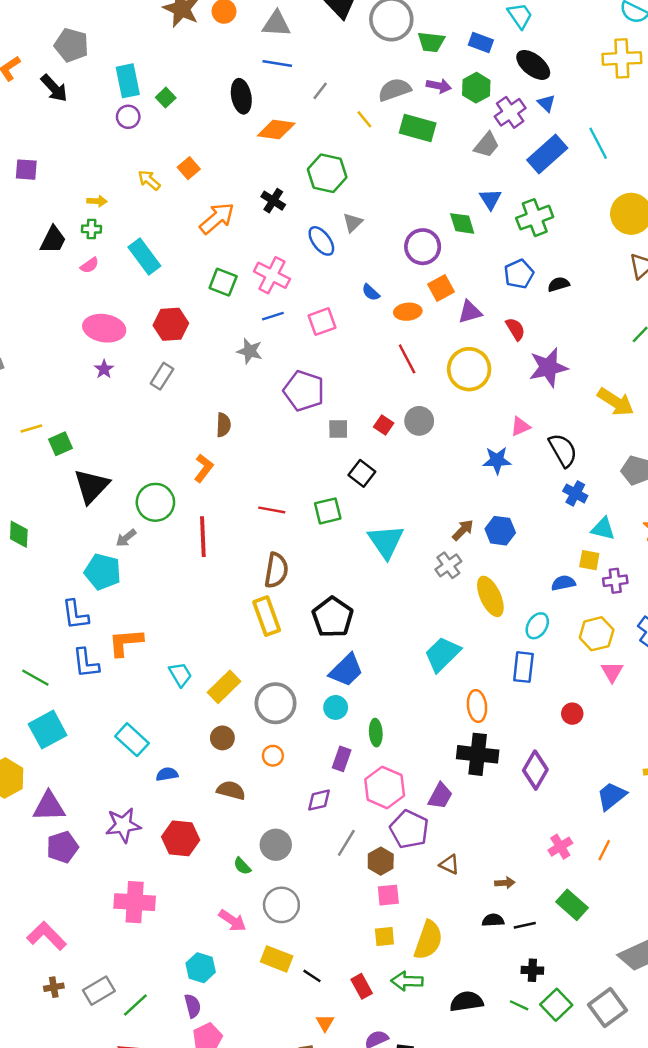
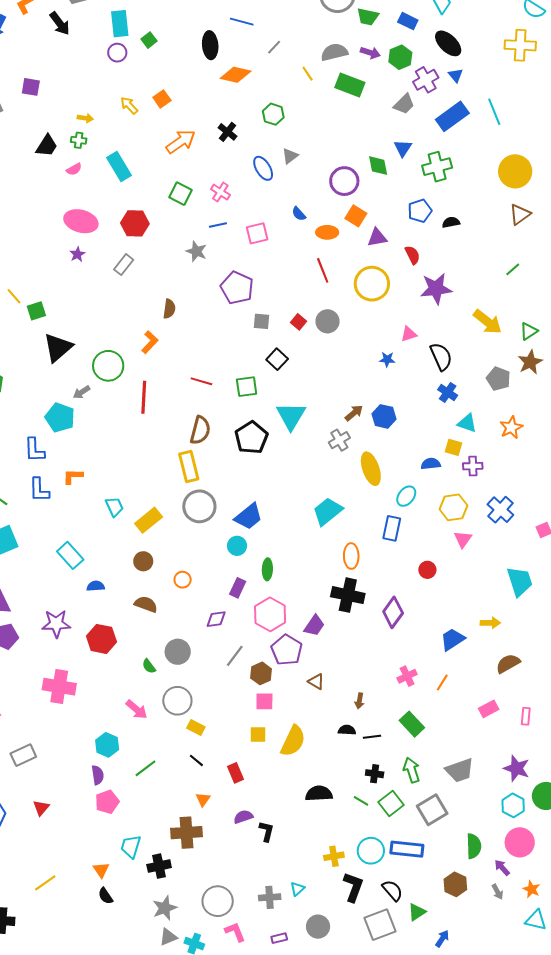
green hexagon: (327, 173) -> (273, 114), size x0.7
pink cross: (272, 275) -> (220, 192), size x0.7
orange square: (441, 288) -> (356, 216), turned -35
yellow line: (31, 428) -> (14, 296), turned 60
blue star: (497, 460) -> (387, 359), size x0.7
black pentagon: (333, 617) -> (251, 438), moved
orange L-shape: (126, 642) -> (73, 476), size x0.7
gray circle: (276, 703) -> (199, 506), moved
brown arrow: (505, 883) -> (359, 701), turned 98
yellow rectangle: (277, 959) -> (196, 727), moved, size x0.7
green arrow: (407, 981) -> (412, 770), moved, turned 65
green line: (135, 1005) -> (146, 768), moved

